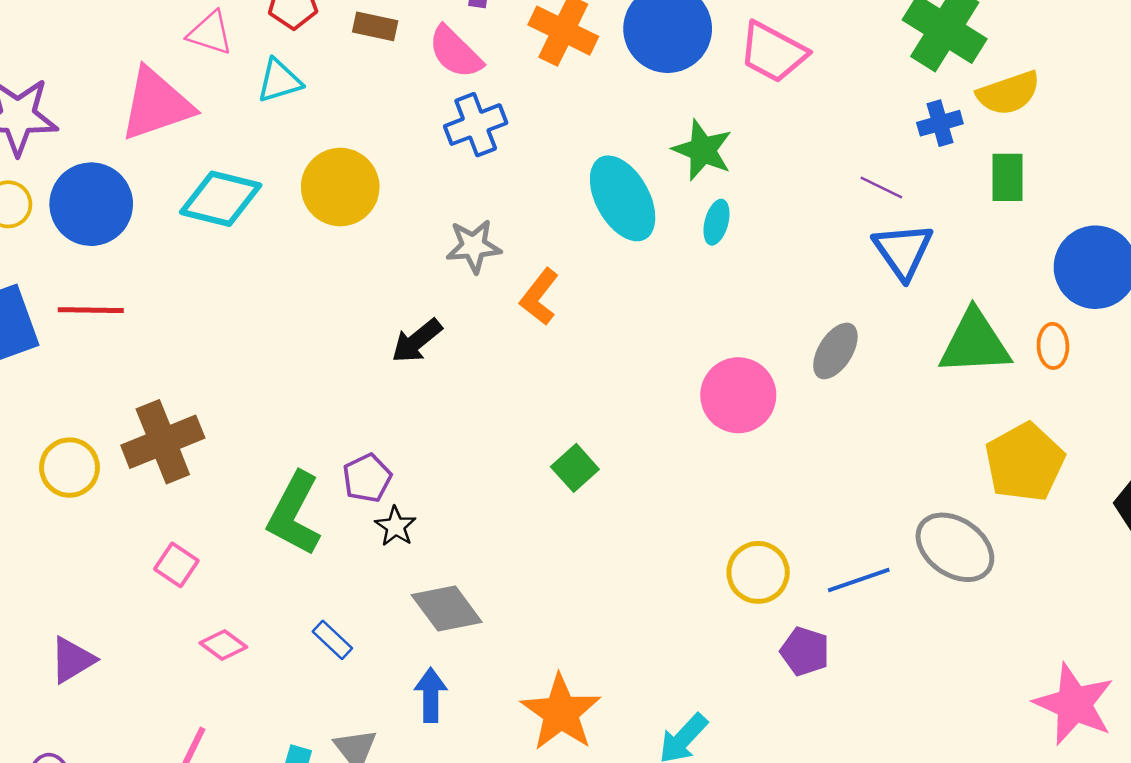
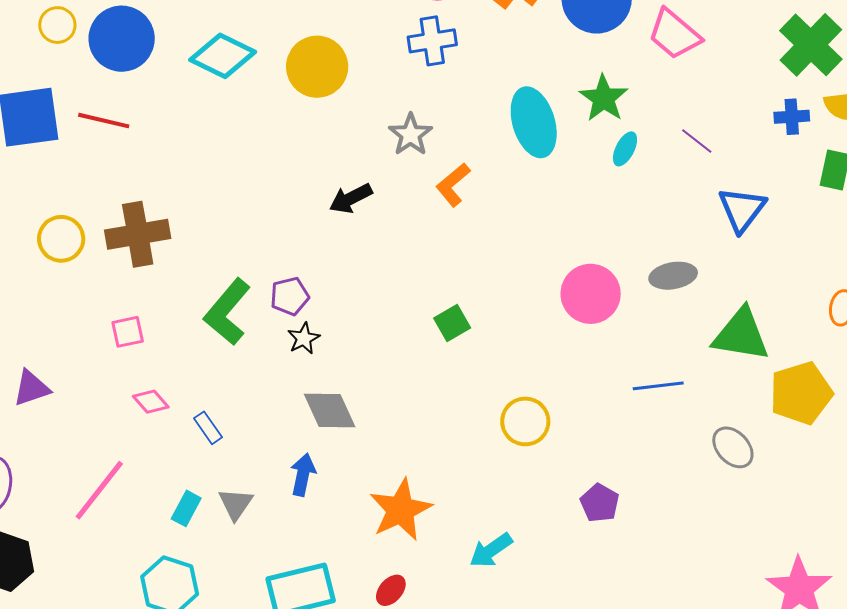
purple line: (881, 188) -> (697, 141), moved
cyan ellipse: (717, 222) -> (625, 149), moved
gray star: (474, 246) -> (410, 135), turned 30
green triangle: (975, 343) -> (741, 335), moved
gray ellipse: (835, 351) -> (673, 276), turned 36
gray ellipse: (955, 547) -> (733, 447), size x0.7
pink square: (176, 565) -> (128, 332), turned 32
yellow circle: (758, 572) -> (525, 421), moved
blue line: (859, 580) -> (658, 386), moved
blue rectangle: (332, 640) -> (208, 428), moved

